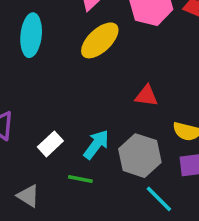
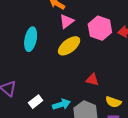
cyan arrow: (96, 145) -> (61, 104), turned 30

